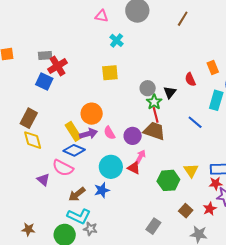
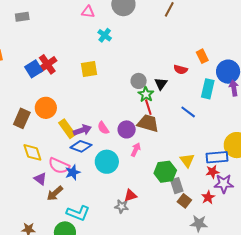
gray rectangle: (45, 55) -> (22, 17), moved
yellow square: (110, 73) -> (89, 69), moved
red semicircle: (190, 79) -> (181, 70), turned -48
blue square: (44, 82) -> (34, 69), moved, turned 36
orange circle: (92, 114) -> (46, 108), moved
yellow diamond: (33, 140) -> (32, 152), moved
blue diamond: (74, 150) -> (81, 146), moved
red triangle: (134, 168) -> (130, 195), moved, turned -40
blue star: (102, 190) -> (73, 172), moved
brown arrow: (77, 194) -> (55, 193), moved
gray rectangle: (153, 226) -> (177, 186), moved, turned -49
gray star: (90, 229) -> (122, 206), moved

